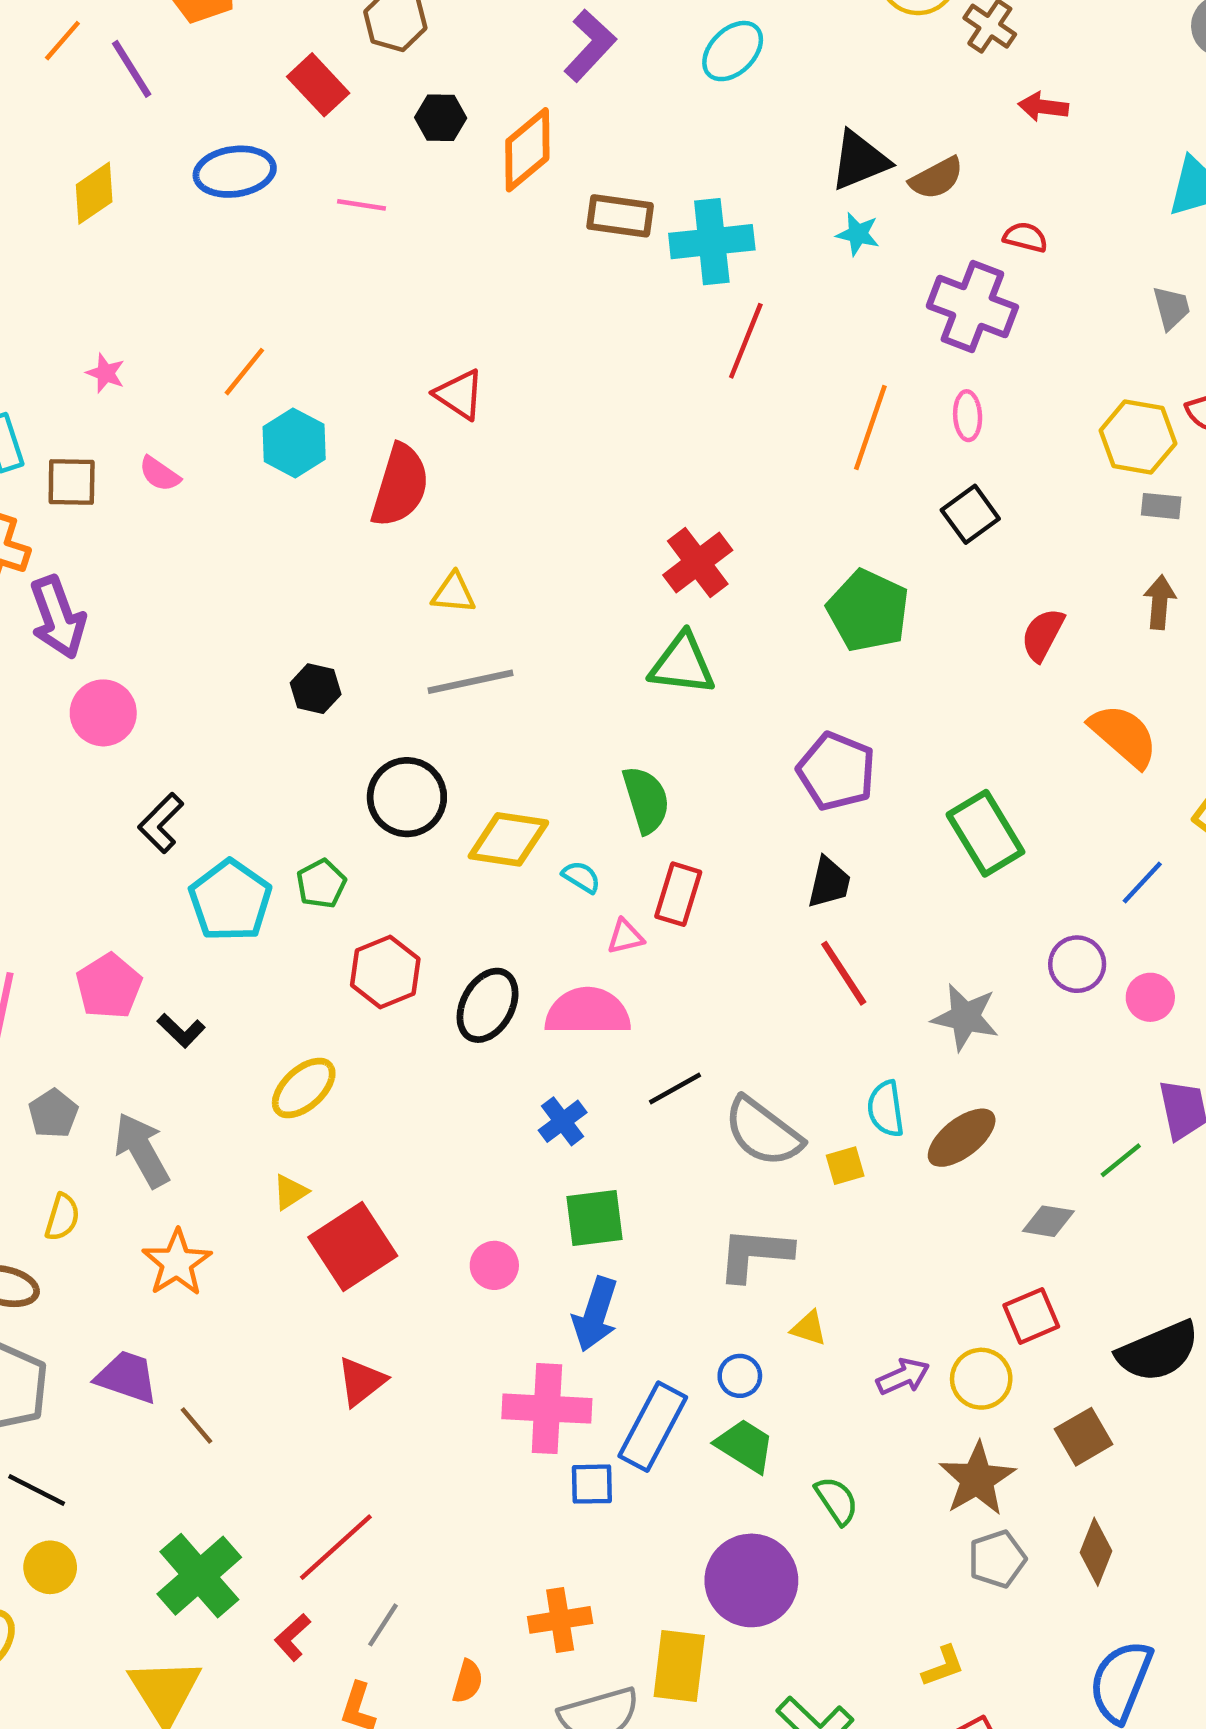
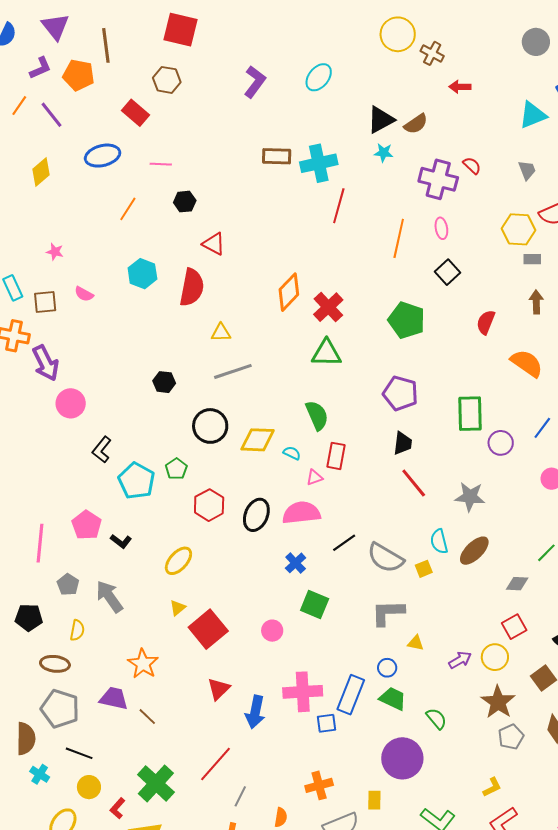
black hexagon: (441, 118) -> (185, 202), moved
orange diamond: (527, 150) -> (289, 292), moved
red semicircle: (1025, 237) -> (472, 166), moved, turned 36
orange line: (244, 372) -> (128, 209), moved
green rectangle: (985, 833) -> (470, 414), turned 36
purple circle: (1077, 964) -> (501, 443), moved
green square: (595, 1218) -> (315, 604), turned 36
orange star: (177, 1263) -> (143, 664), moved
blue arrow: (595, 1314) -> (255, 712), moved
red L-shape: (292, 1637) -> (118, 808), moved
yellow rectangle: (679, 1666) -> (374, 800), size x0.6

